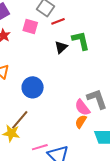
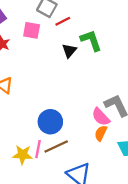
blue circle: (33, 87) -> (50, 122), moved
brown line: (20, 120) -> (56, 146), moved, turned 30
pink line: (40, 147) -> (38, 149), moved, turned -56

